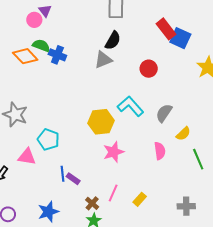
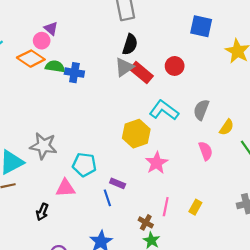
red rectangle: (166, 29) -> (141, 73), moved
orange diamond: (25, 56) -> (31, 59), moved
purple rectangle: (73, 179) -> (118, 183), moved

